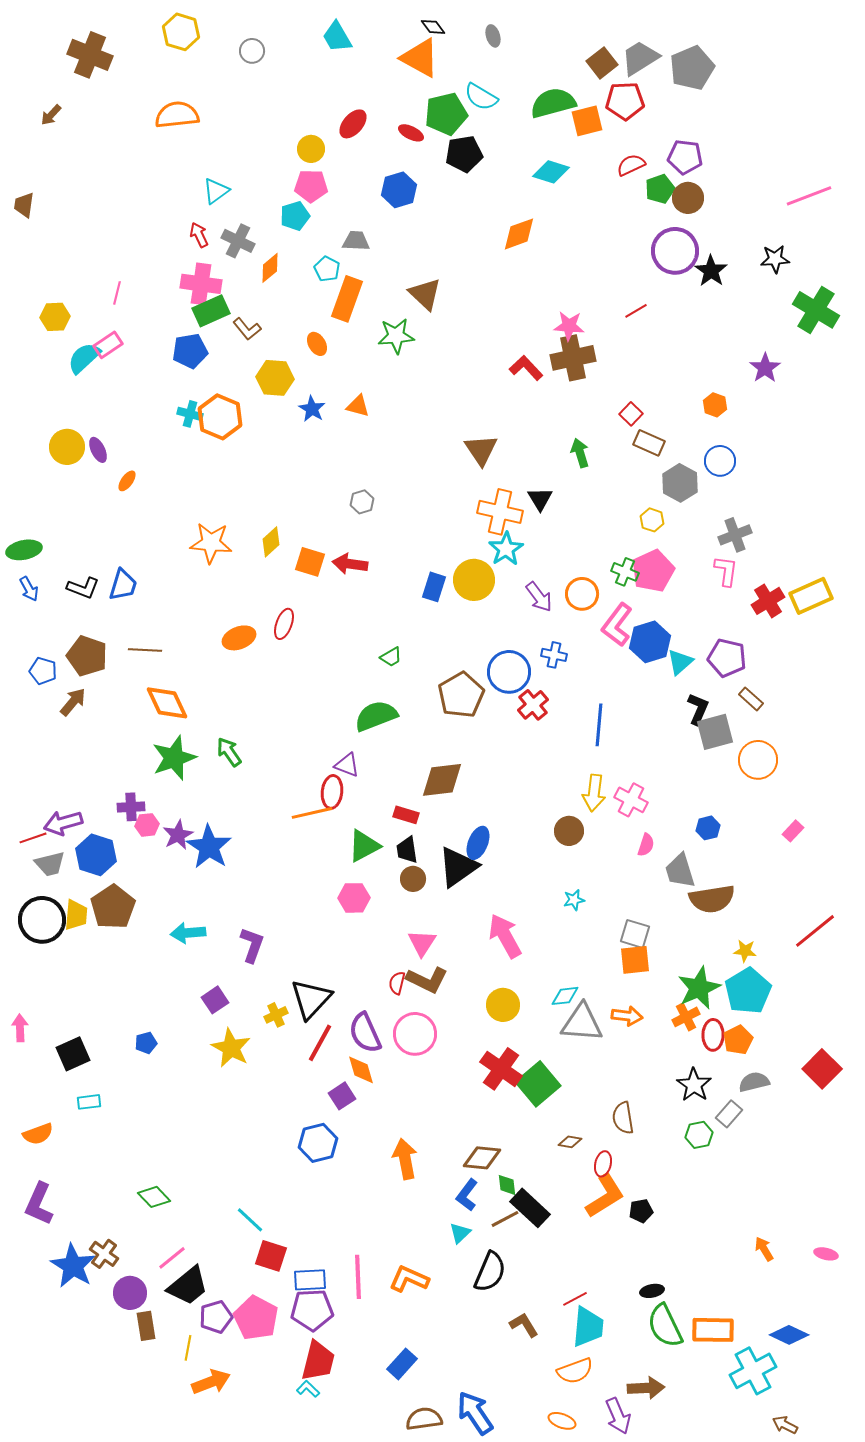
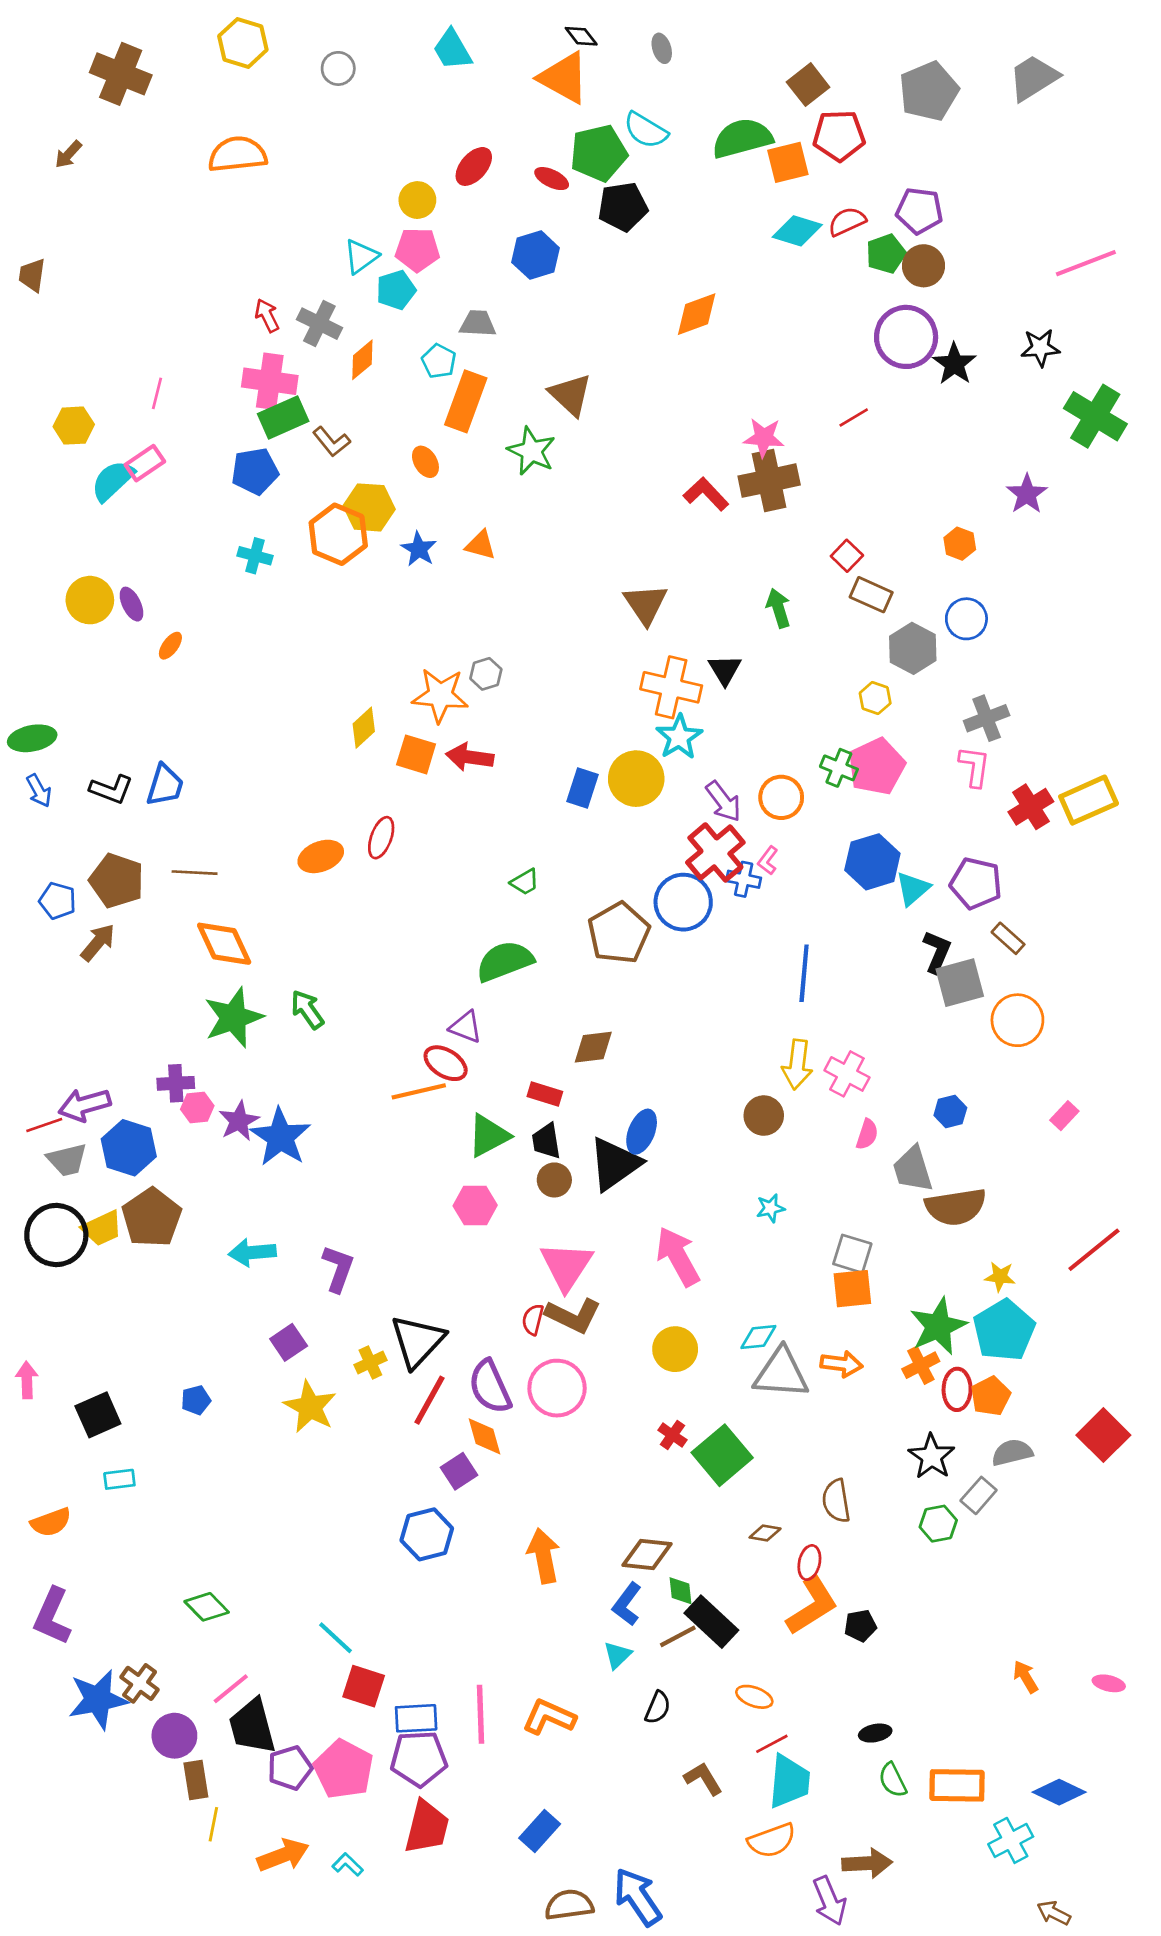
gray trapezoid: (640, 58) -> (1034, 78), moved
cyan diamond: (551, 172) -> (797, 231), moved
cyan triangle: (216, 191) -> (361, 256), moved
green star: (396, 336) -> (532, 451), turned 30
orange hexagon: (220, 417) -> (338, 534), moved
orange star: (211, 543) -> (440, 695), moved
pink L-shape: (617, 625) -> (768, 860), moved, size x0.5
red cross: (533, 705) -> (715, 852), moved, size x1.4
brown diamond: (442, 780) -> (593, 1047), size x0.7
red ellipse: (332, 792) -> (446, 1063), turned -64
yellow trapezoid: (76, 915) -> (102, 1228), turned 60
pink triangle: (422, 943) -> (566, 1266), size x1.4
red cross: (501, 1069) -> (672, 1435), size x0.5
blue star: (73, 1266) -> (98, 1699), turned 30
black semicircle: (490, 1272) -> (658, 1708), size x0.6
black trapezoid: (188, 1286) -> (252, 1726), turned 114
green semicircle: (665, 1326) -> (893, 1780), size x0.6
yellow line: (188, 1348) -> (213, 1824), moved
cyan cross: (753, 1371) -> (1011, 1840), size x0.7
cyan L-shape: (308, 1389) -> (348, 1865), moved
orange ellipse: (562, 1421) -> (754, 1697), moved

